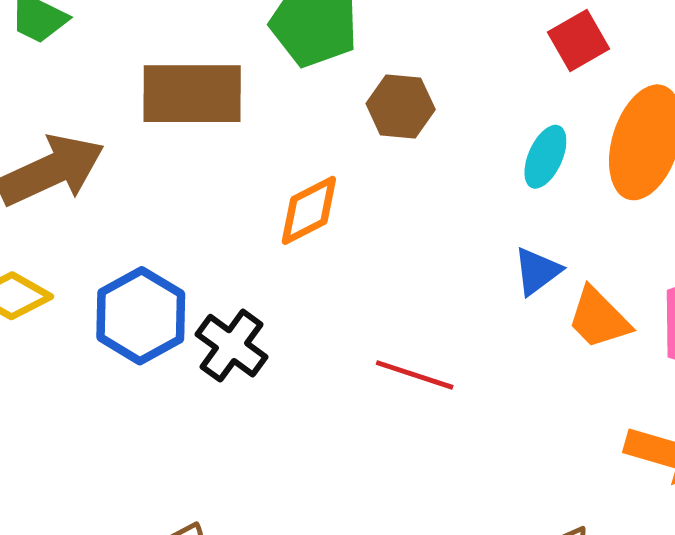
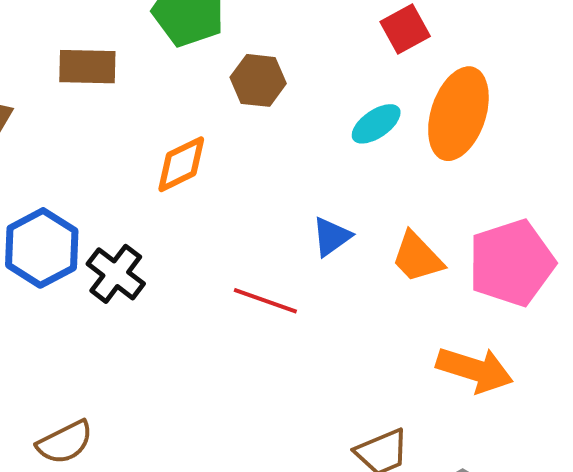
brown rectangle: (192, 94) -> (87, 67), size x0.7
cyan ellipse: (545, 157) -> (376, 124), turned 30
blue triangle: (537, 271) -> (331, 237), moved

